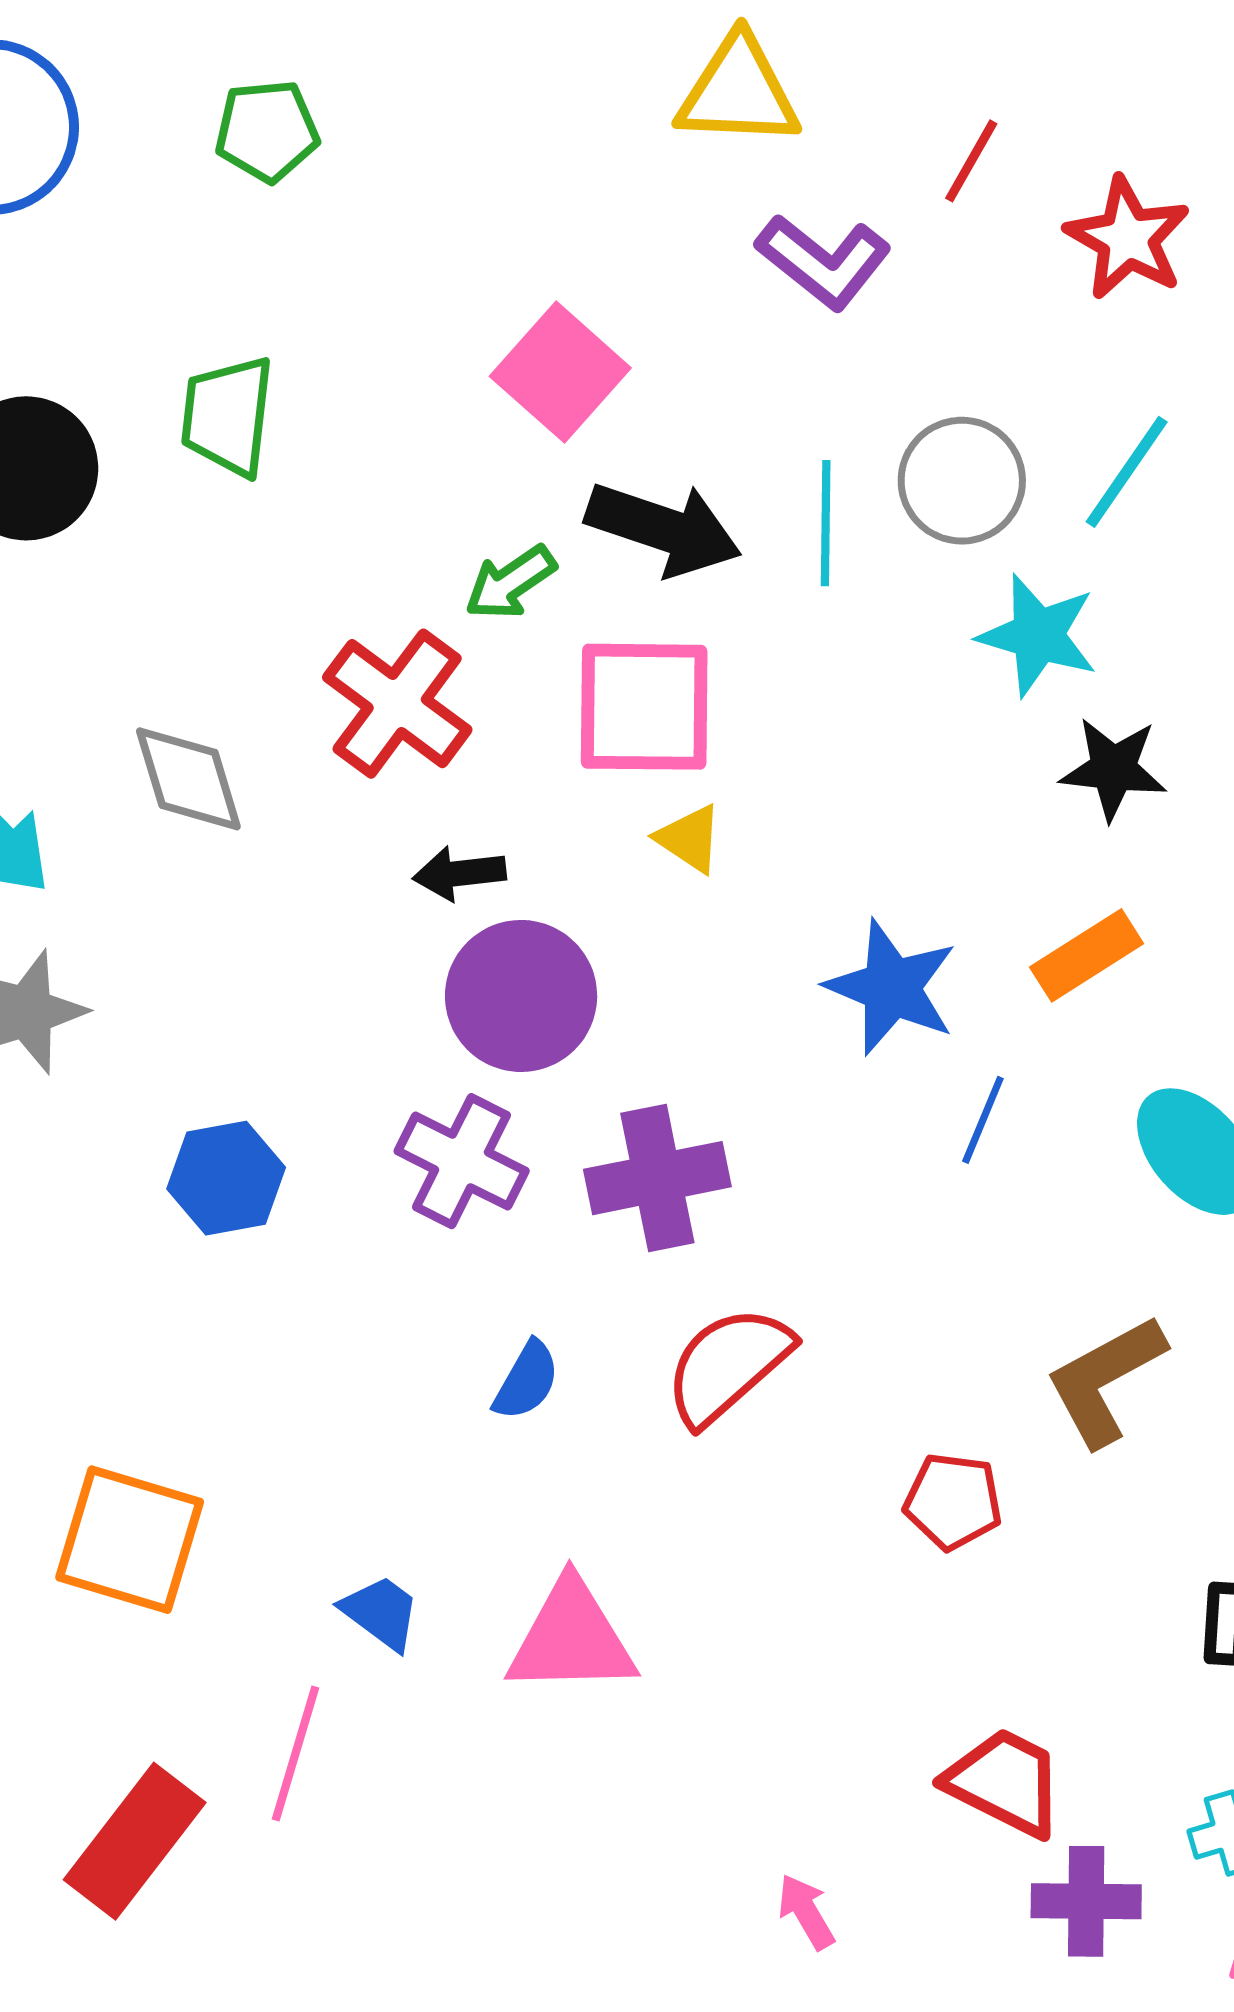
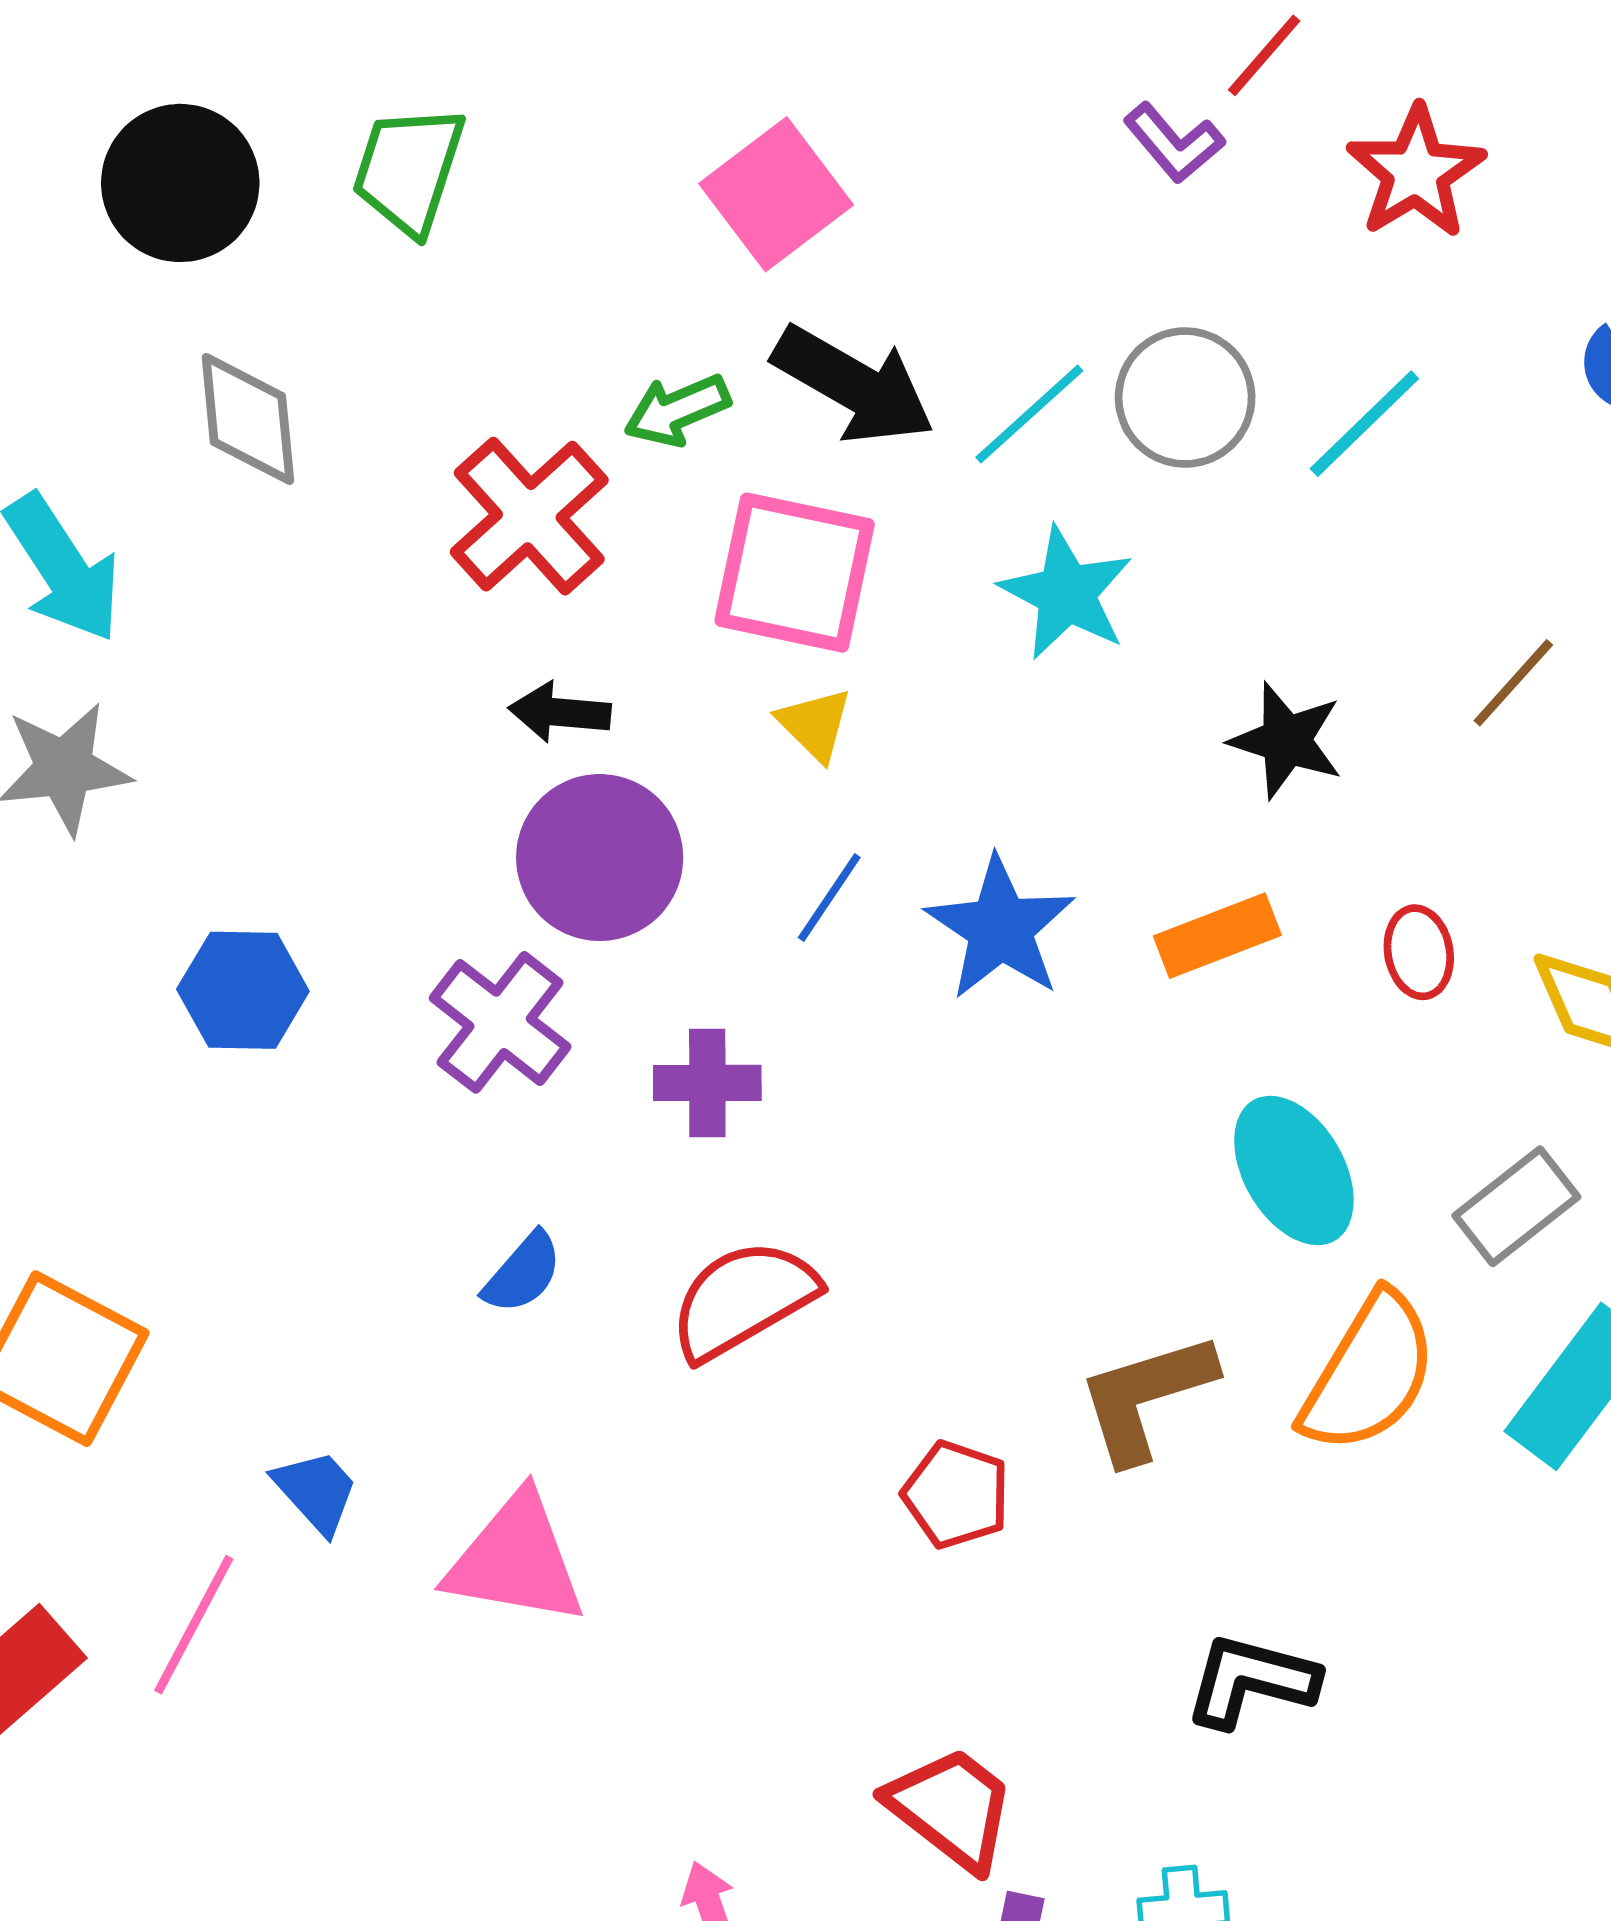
purple L-shape: (824, 262) -> (1174, 143), moved, size x0.7
cyan line: (826, 523) -> (1029, 414), turned 36
cyan star: (1038, 635) -> (1066, 593), moved
gray diamond: (188, 779) -> (248, 419), moved
blue line: (983, 1120) -> (829, 897), moved
purple cross: (657, 1178) -> (707, 1083), size x0.7

